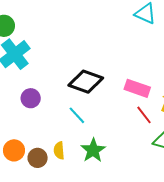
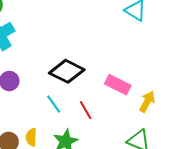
red line: (144, 115) -> (86, 110), moved

